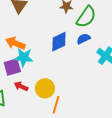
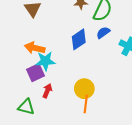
red arrow: (21, 86) -> (47, 91), turned 96
yellow circle: (45, 88) -> (84, 89), moved

